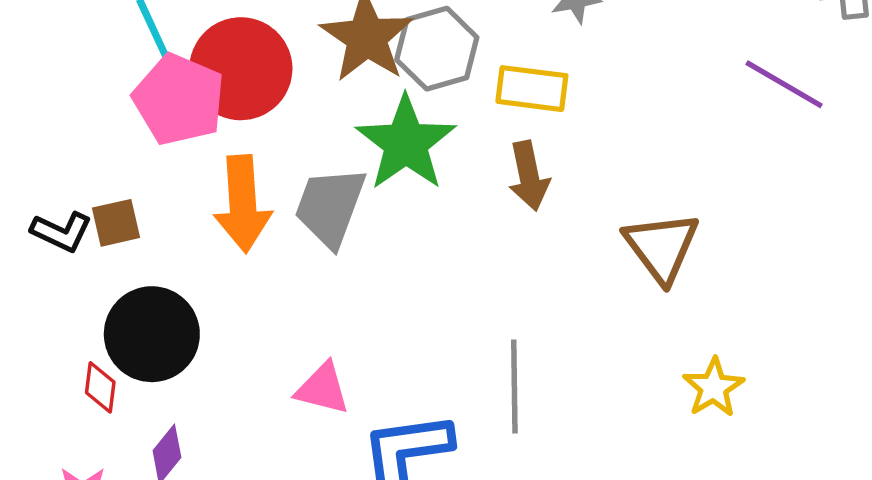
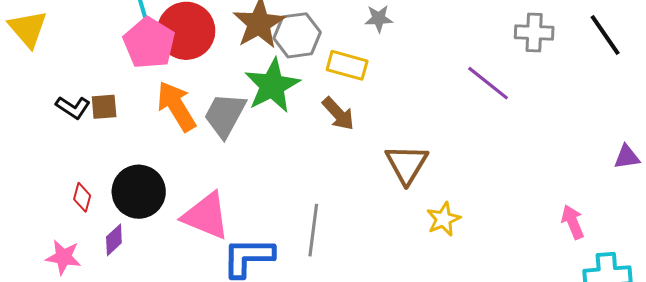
brown arrow: (529, 176) -> (338, 114), turned -39
orange arrow: (243, 204) -> (176, 106), turned 144
black circle: (152, 334) -> (139, 192), moved
yellow star: (714, 388) -> (443, 219), moved
pink triangle: (323, 389) -> (206, 216), size x1.6

